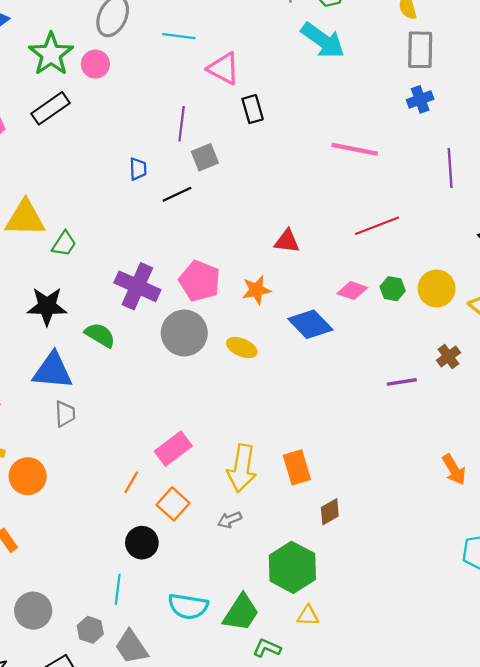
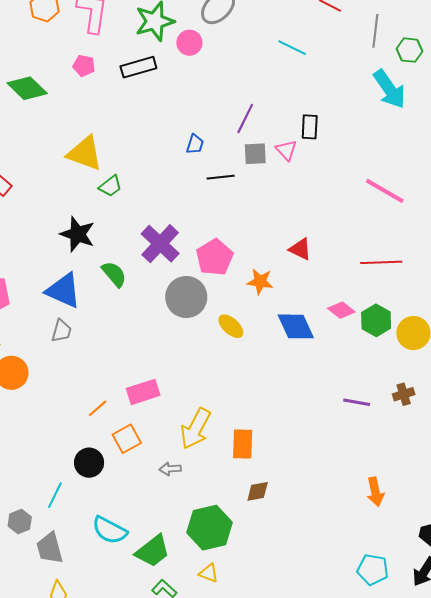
cyan line: (179, 36) -> (292, 48), moved
pink triangle: (224, 69) -> (286, 150), moved, size x0.7
green hexagon: (393, 289) -> (376, 320), size x1.4

